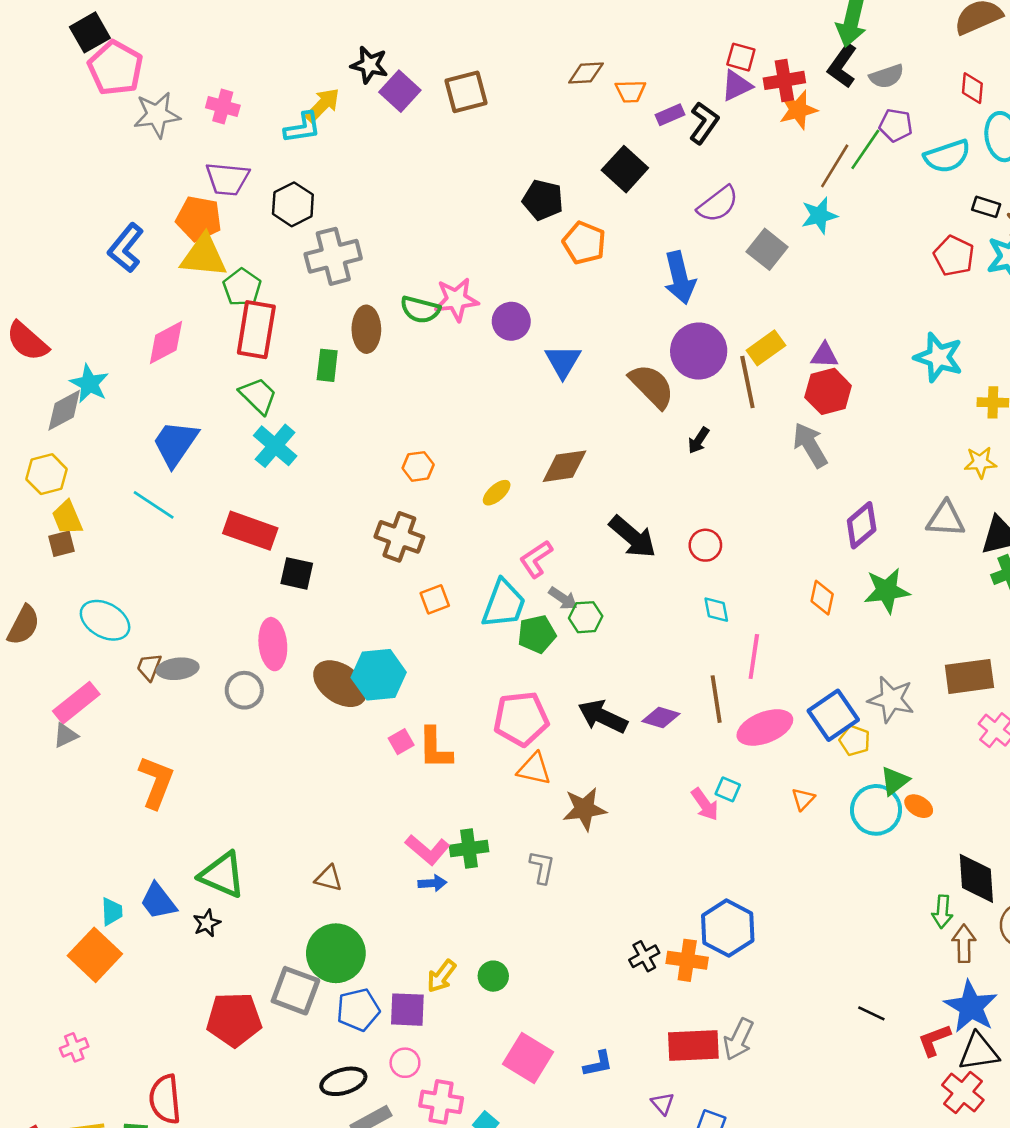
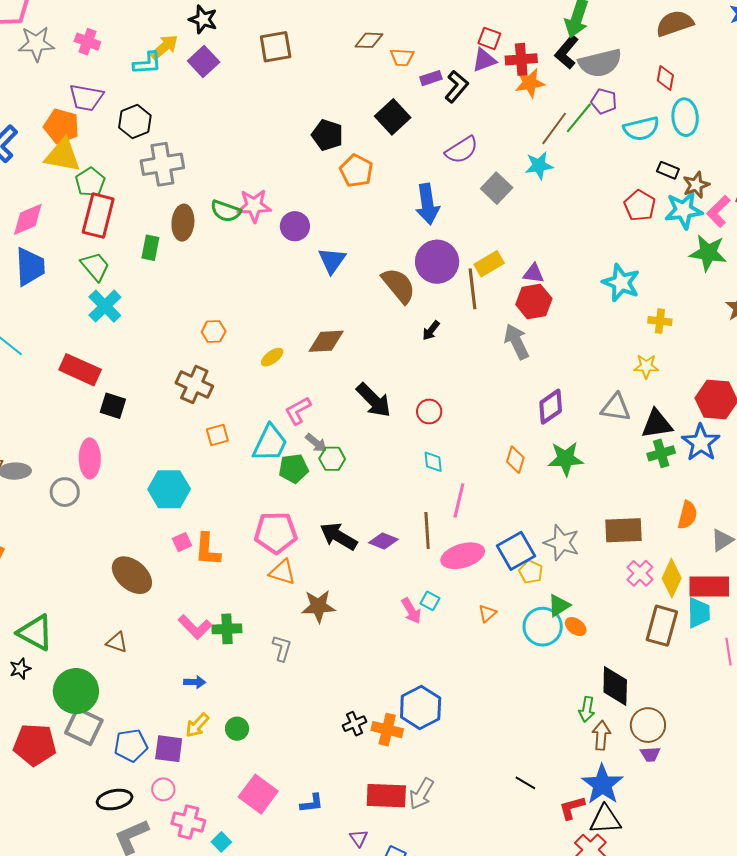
gray semicircle: (887, 76) -> (600, 63), size x1.6
purple square: (400, 91) -> (204, 62), moved
blue trapezoid: (175, 443) -> (30, 267), moved, turned 138
brown ellipse: (340, 684) -> (132, 575), moved
blue arrow: (432, 883) -> (195, 682), moved
green circle: (336, 953) -> (76, 691), moved

